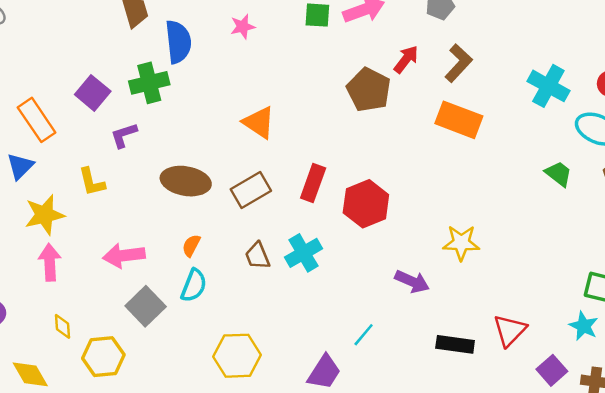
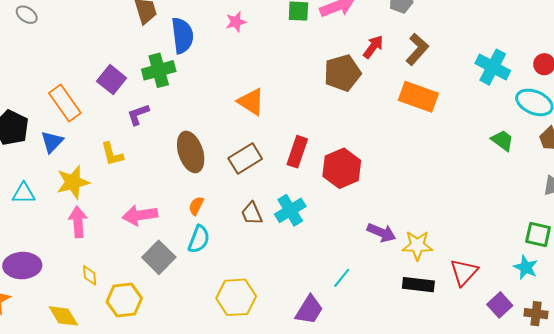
brown pentagon: (369, 90) -> (342, 73), turned 30
brown ellipse: (186, 181) -> (191, 152), turned 63
yellow star: (461, 243) -> (417, 245), moved

